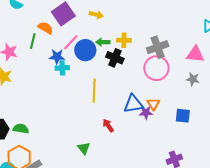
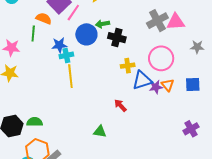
yellow cross: (124, 40) -> (128, 66), moved
pink line: (71, 42) -> (73, 13), moved
pink triangle: (195, 54) -> (176, 22), moved
pink circle: (156, 68) -> (161, 58), moved
yellow line: (94, 91) -> (70, 76), moved
orange triangle: (153, 104) -> (168, 85), moved
green triangle: (84, 148) -> (100, 132), turned -32

